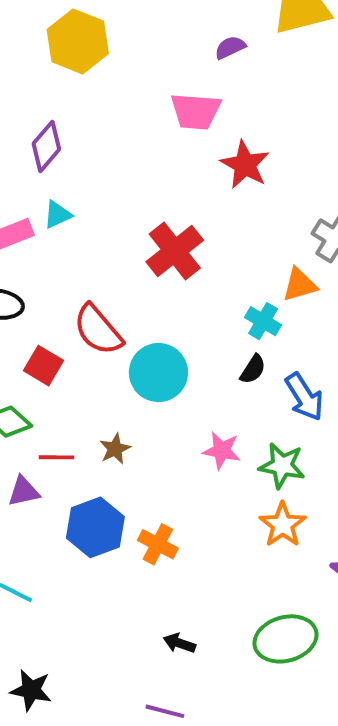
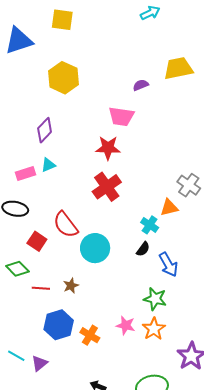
red star: (245, 165) -> (108, 148), moved, turned -30
pink star: (222, 451) -> (126, 325), moved
purple triangle: (24, 491) -> (39, 363), moved, turned -30

